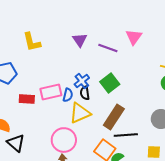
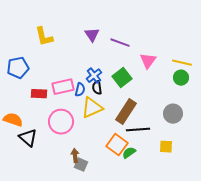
pink triangle: (134, 37) -> (148, 61), moved
pink circle: (64, 140) -> (61, 122), moved

